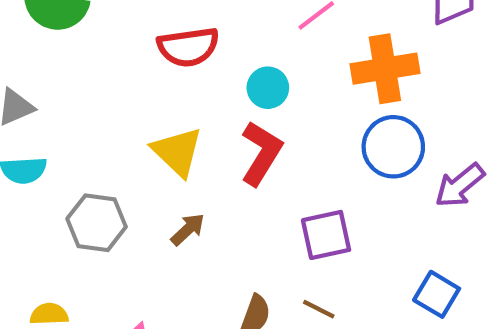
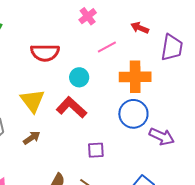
red L-shape: (261, 153) -> (71, 107), turned -88
purple arrow: (460, 185) -> (162, 137), turned -125
purple square: (326, 235) -> (96, 150), size x0.7

